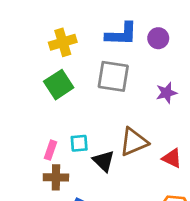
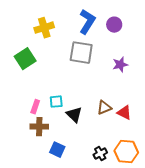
blue L-shape: (121, 34) -> (87, 22), turned -60
green square: (59, 85) -> (25, 59), moved
brown triangle: (134, 142) -> (104, 108), moved, size x0.7

